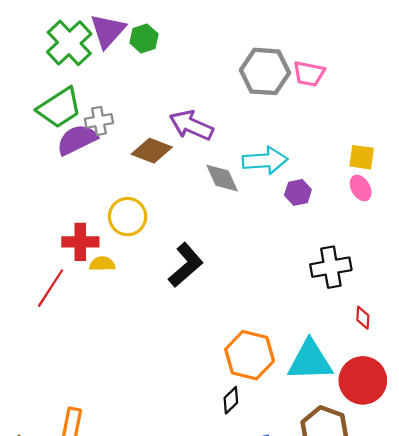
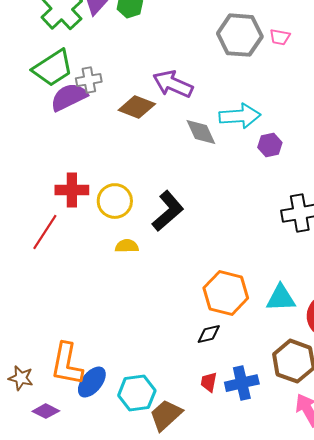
pink trapezoid: (309, 74) -> (280, 37), size x0.7
yellow circle: (128, 217) -> (115, 201), moved
yellow semicircle: (102, 264) -> (127, 246), moved
cyan triangle: (310, 361) -> (281, 298), size x0.7
black diamond: (231, 400) -> (209, 334), turned 30

